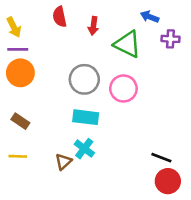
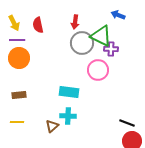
red semicircle: (60, 17) -> (38, 25), moved
purple cross: (170, 39) -> (111, 49), moved
gray circle: (84, 79) -> (82, 43), moved
brown rectangle: (20, 121) -> (19, 95), turned -40
cyan cross: (84, 149) -> (68, 116), turned -35

